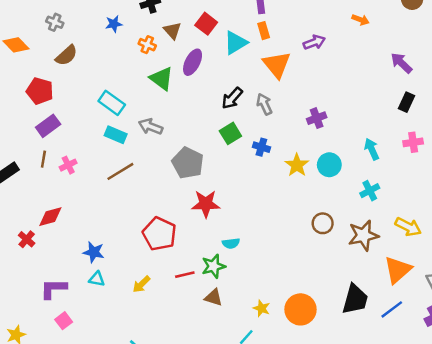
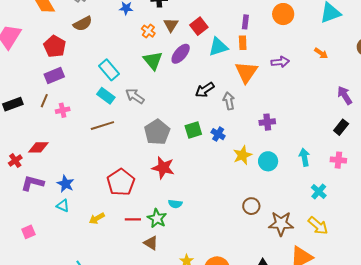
green square: (230, 133) -> (193, 130), moved
cyan cross: (370, 191) -> (319, 192), moved, turned -35
green star: (213, 266) -> (157, 218), turned 30
purple L-shape: (53, 289) -> (32, 183), moved

